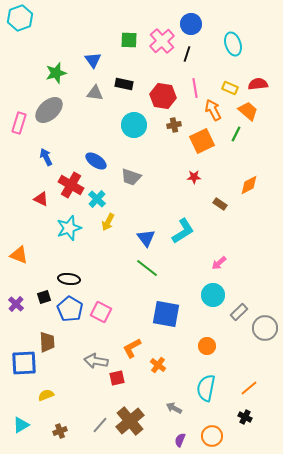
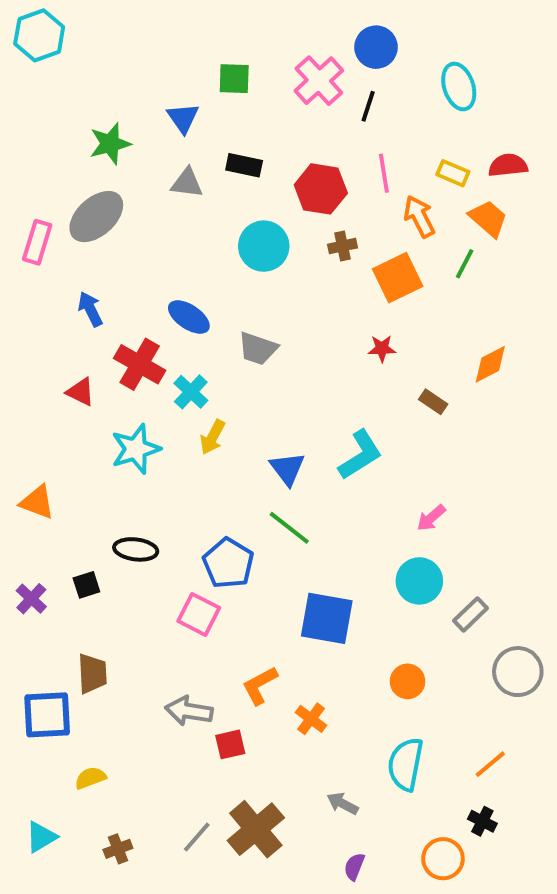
green square: (129, 40) -> (234, 79), moved
blue pentagon: (70, 309) -> (228, 563), moved
gray circle: (265, 328) -> (518, 672), moved
orange circle: (212, 436) -> (443, 859), moved

